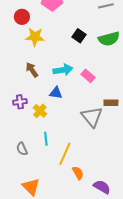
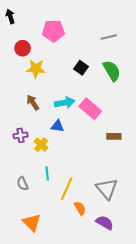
green semicircle: (109, 39) -> (112, 71), turned -105
pink rectangle: (88, 76) -> (90, 109), size x1.5
gray triangle: (92, 117) -> (107, 189), moved

